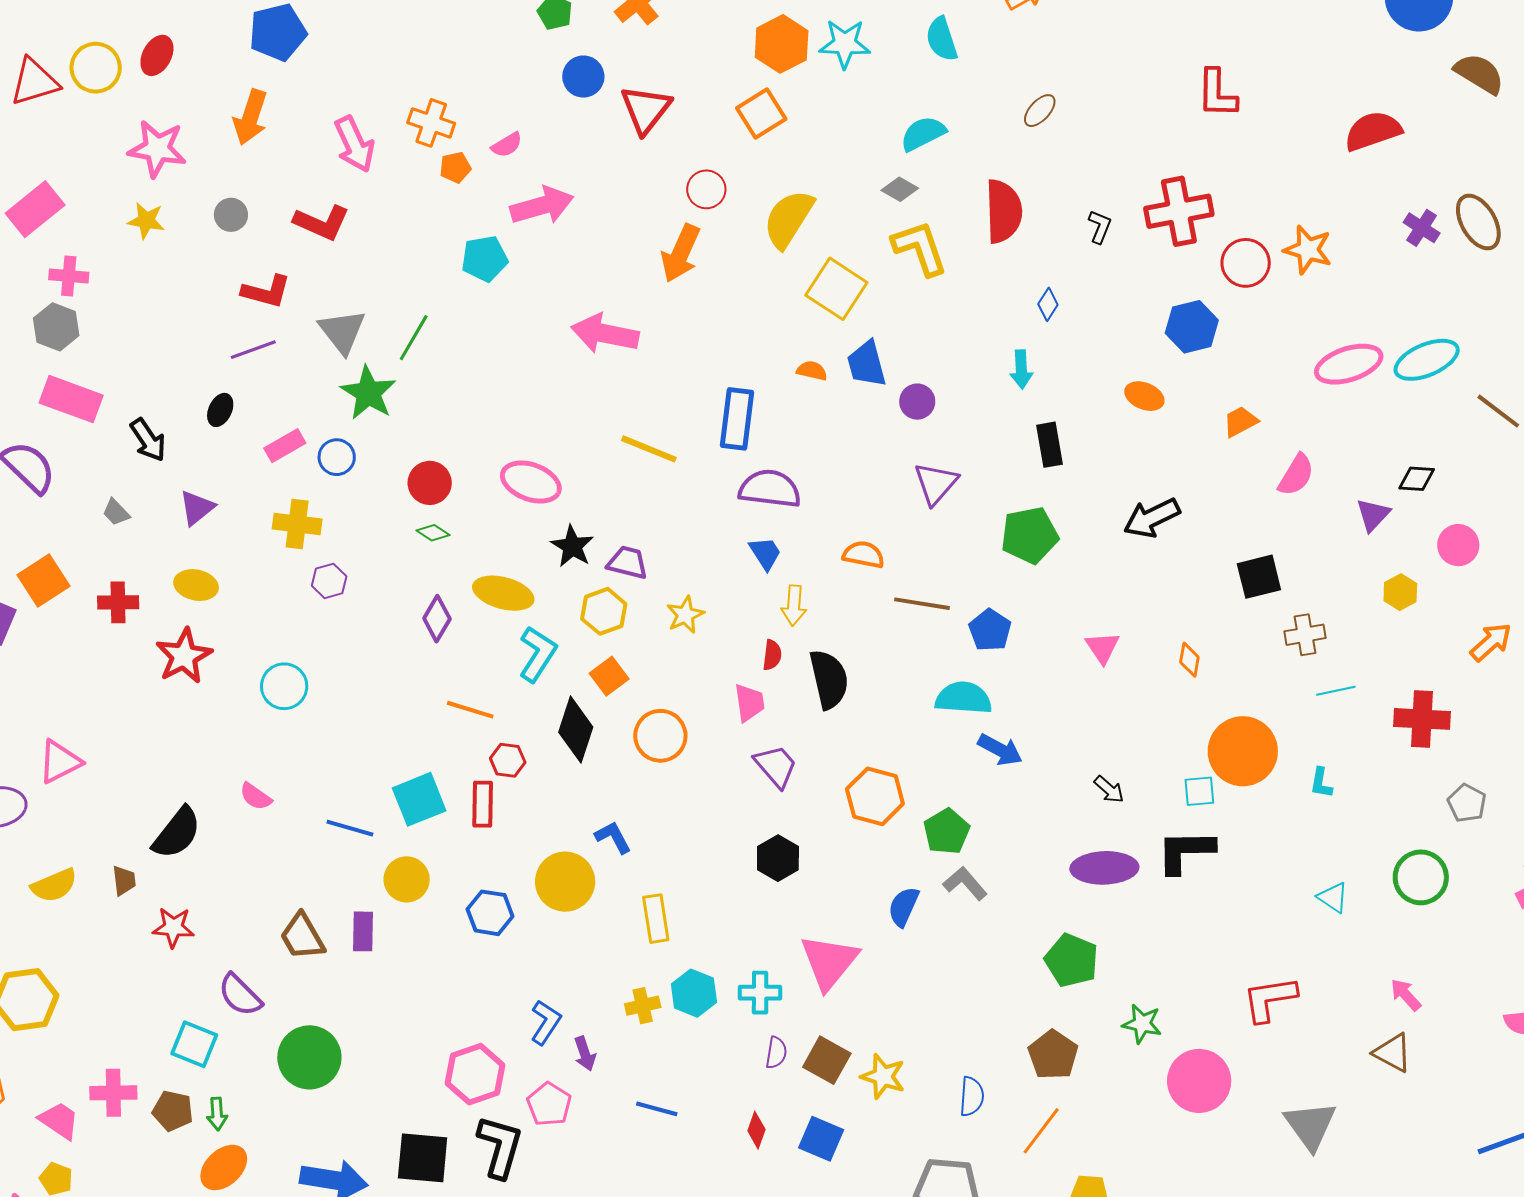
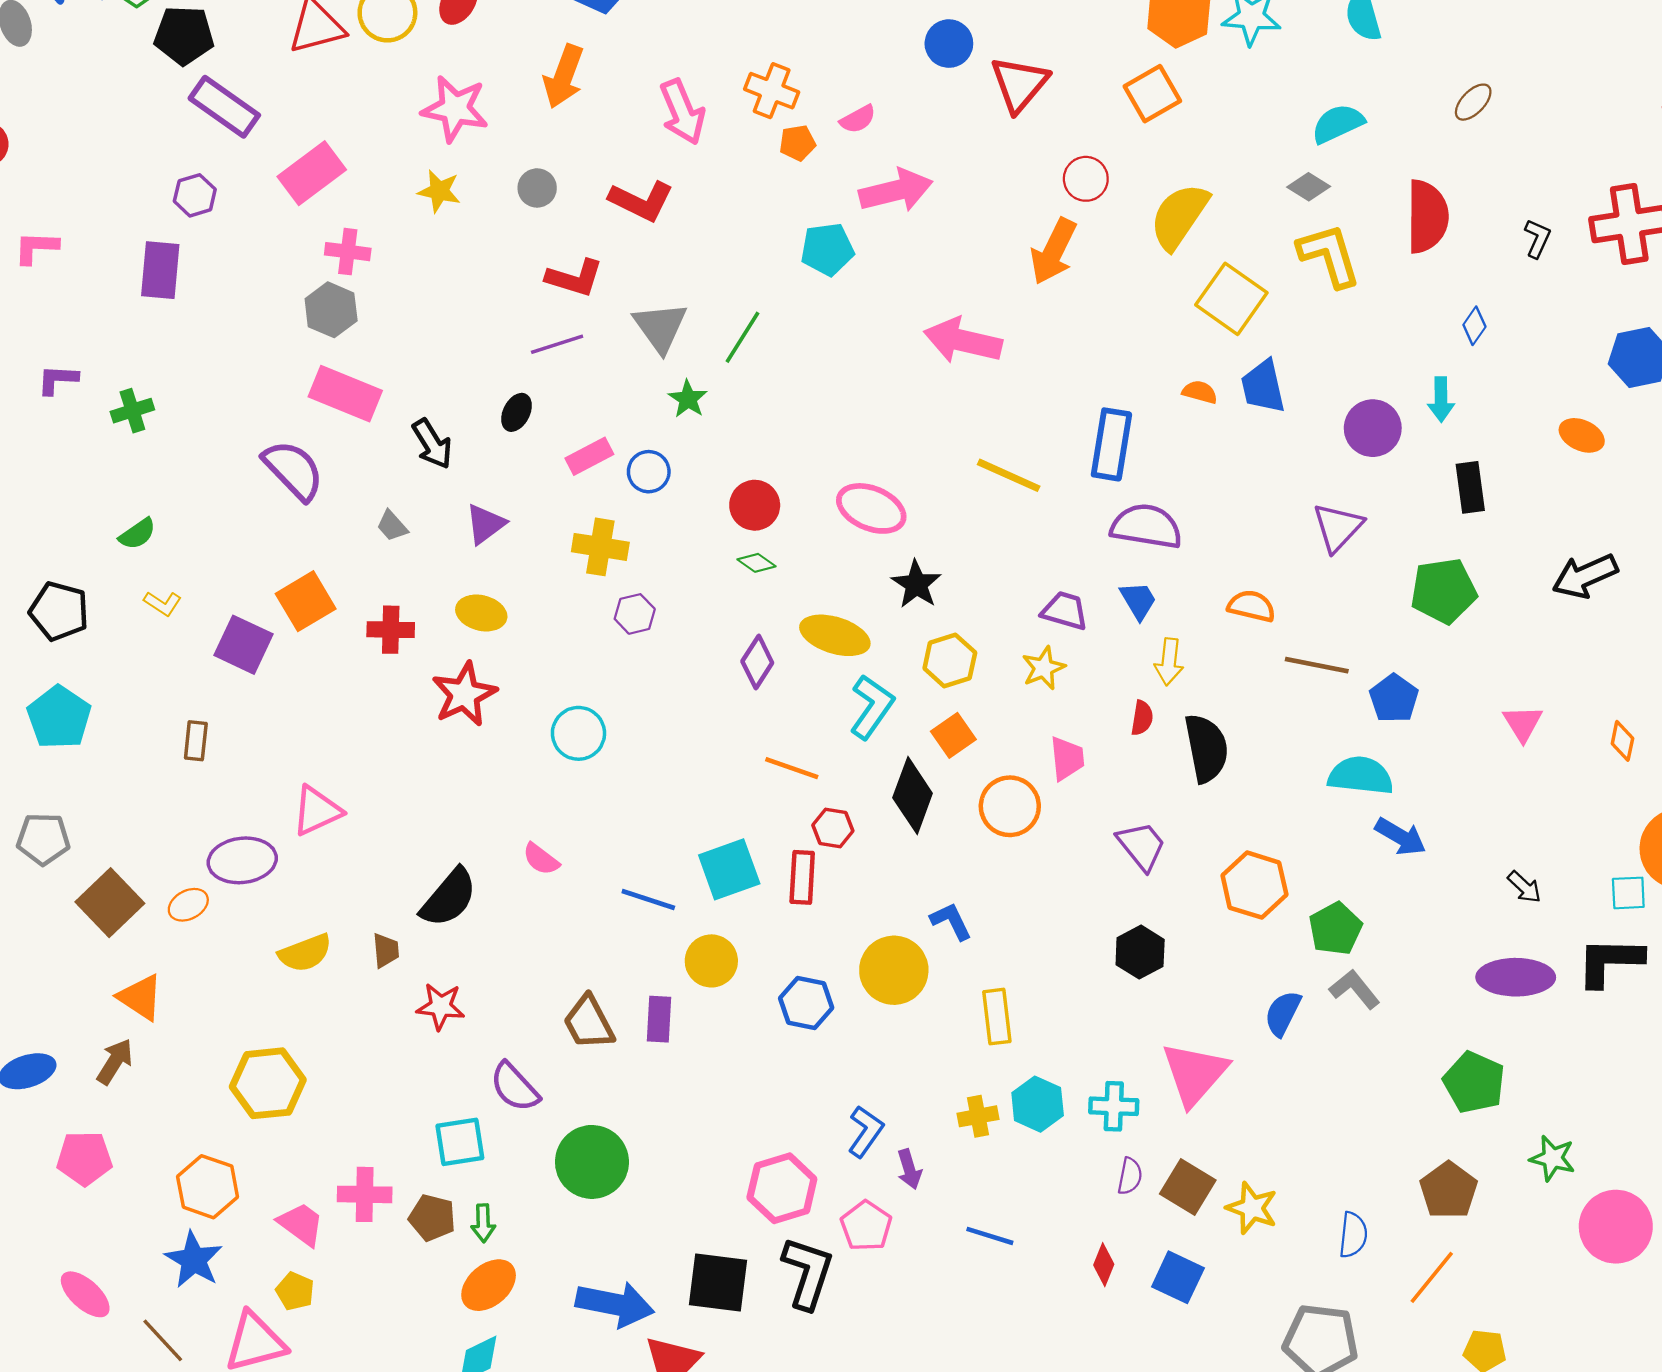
green star: (368, 393) -> (688, 399), size x0.6
purple circle: (917, 402) -> (1373, 428), moved, size x1.4
purple trapezoid: (628, 563) -> (1065, 611), moved
pink trapezoid: (749, 703) -> (1067, 758), moved
cyan square: (194, 1044) -> (460, 1142), turned -33

